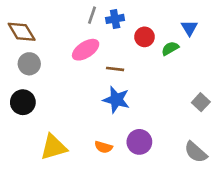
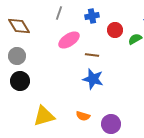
gray line: (92, 15) -> (59, 13), moved
gray circle: (29, 64) -> (17, 56), moved
purple circle: (139, 142) -> (111, 124), moved

